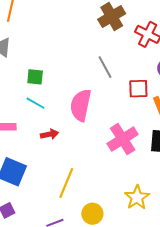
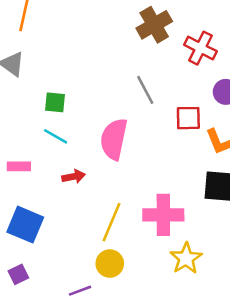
pink cross: (123, 139) -> (163, 215), moved, turned 32
yellow line: (66, 183) -> (112, 222), moved
yellow circle: (92, 214) -> (110, 264), moved

